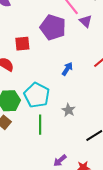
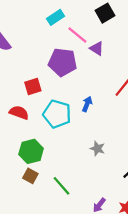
cyan pentagon: (37, 95) -> (57, 114), moved
green line: (40, 125) -> (61, 186), moved, turned -30

